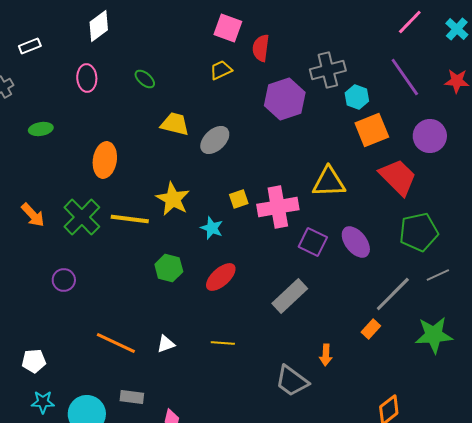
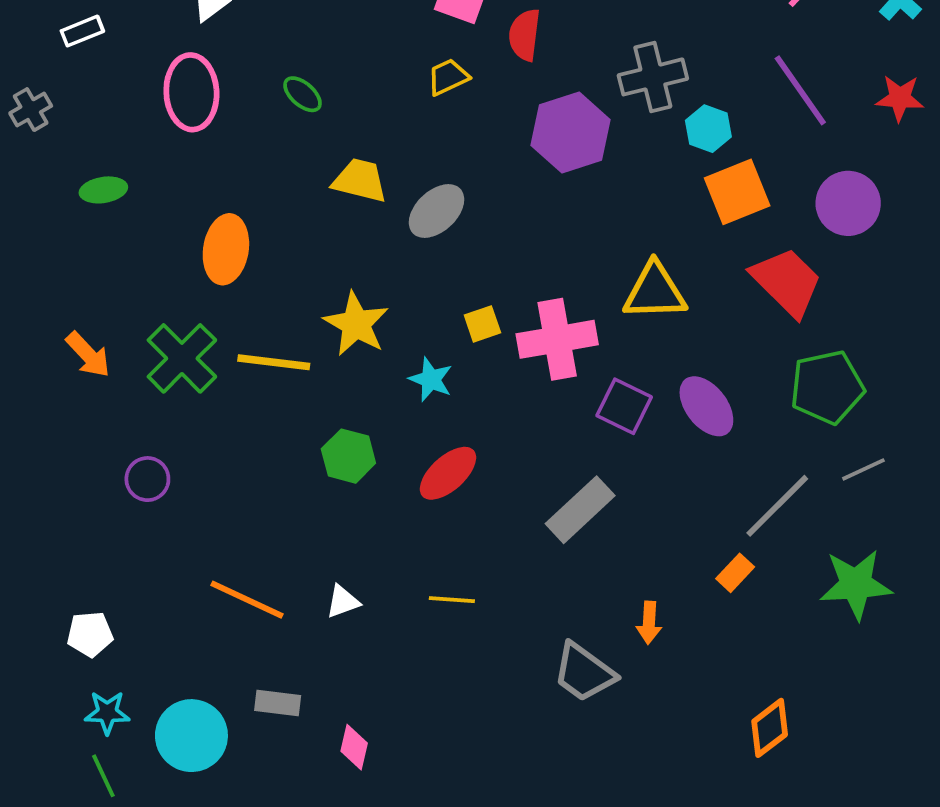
pink ellipse: (87, 78) -> (191, 92), size x1.4

